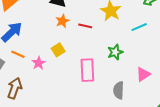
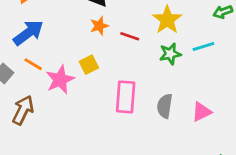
green star: (115, 52) -> (170, 54), moved
pink star: (39, 63) -> (60, 80), size x1.5
gray semicircle: (119, 90) -> (165, 106), moved

